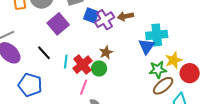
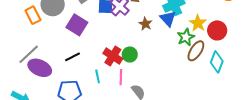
brown star: (106, 52) -> (145, 24), moved
black line: (44, 53) -> (72, 57), turned -56
cyan line: (66, 62) -> (98, 76), moved

